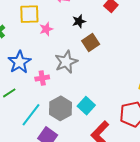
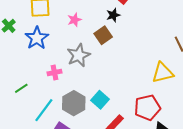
black star: (79, 21) -> (113, 15), moved
pink star: (46, 29) -> (74, 20), moved
blue star: (19, 62) -> (37, 38), moved

